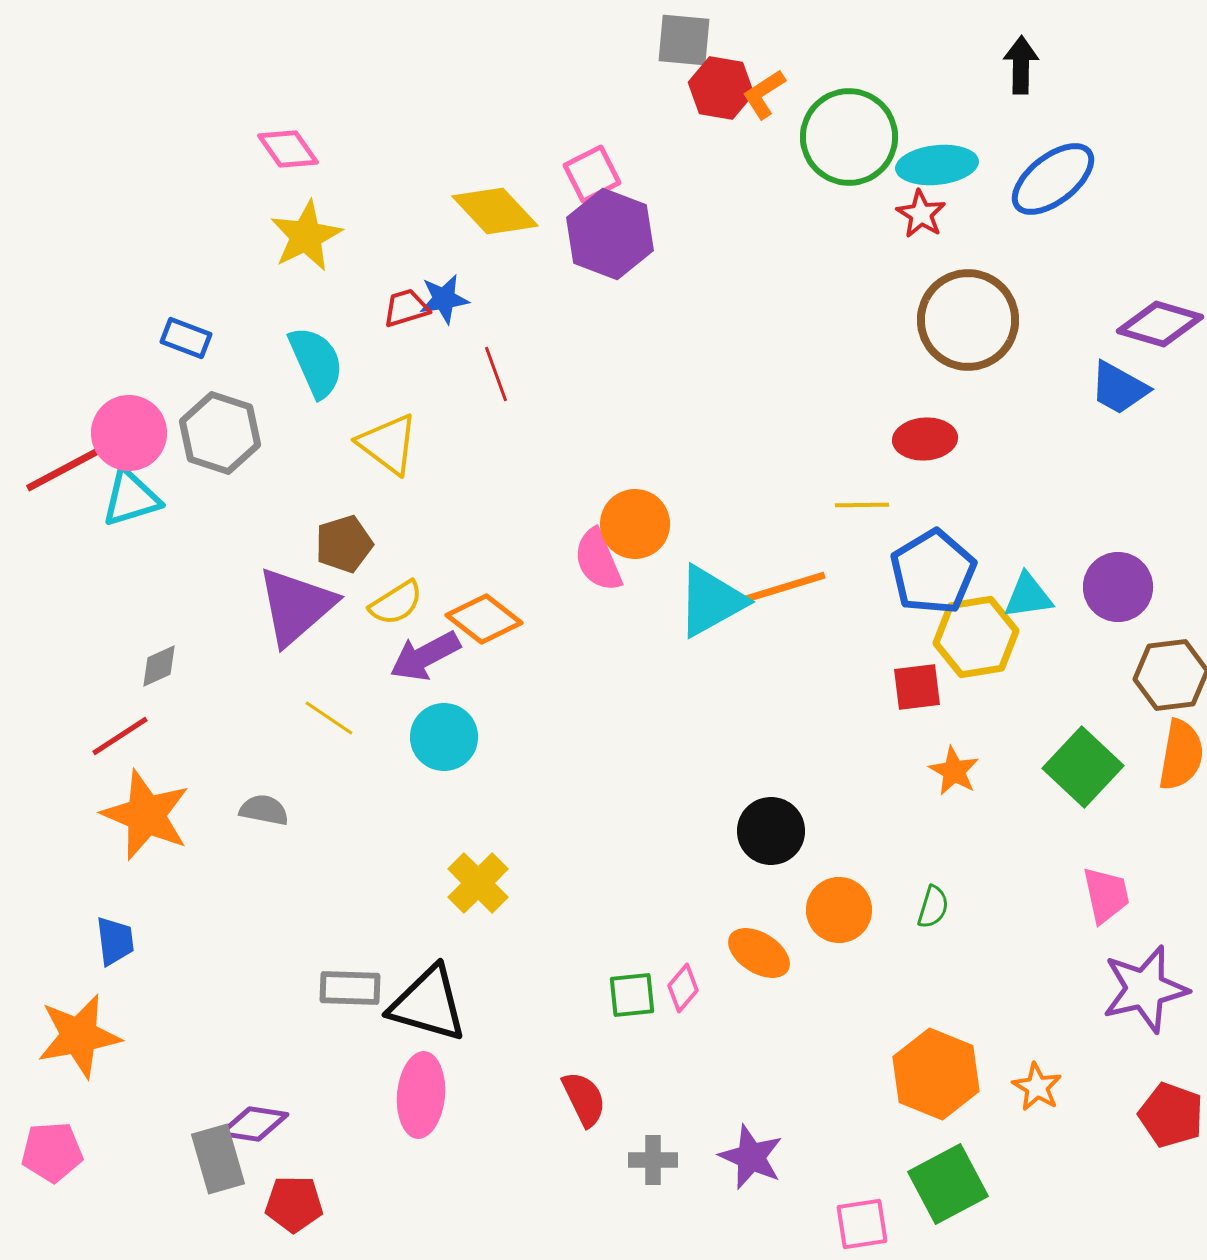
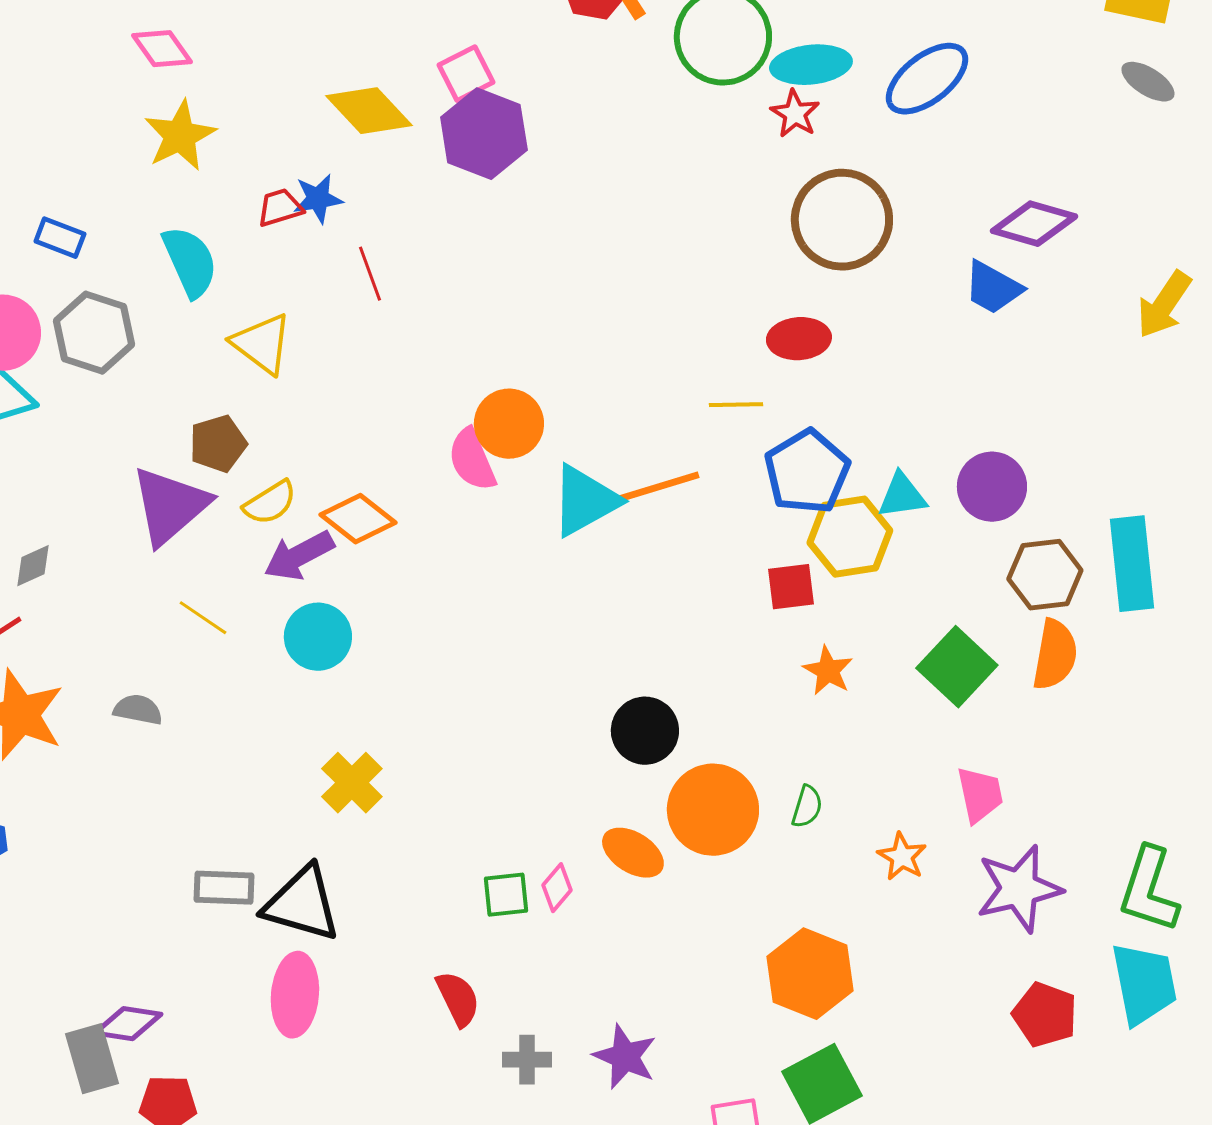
orange circle: (839, 910) -> (713, 810), size x1.4
orange star: (1037, 1087) -> (902, 857), moved

